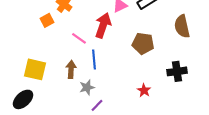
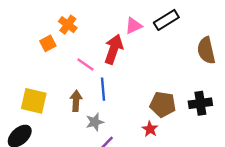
brown pentagon: (143, 43) -> (163, 104), moved
red star: (144, 90) -> (150, 129), moved

